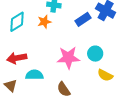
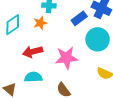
cyan circle: (95, 54) -> (98, 39), moved, size x1.5
red arrow: (17, 58) -> (33, 52), moved

